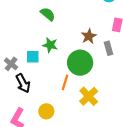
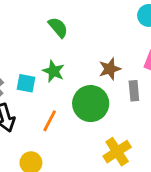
orange line: (65, 82) -> (50, 121), moved
yellow cross: (89, 96) -> (117, 152), moved

